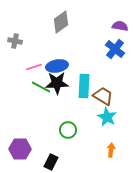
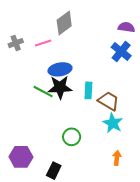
gray cross: (15, 41) -> (16, 43), turned -32
pink line: (34, 67) -> (43, 43), moved
cyan rectangle: (84, 86) -> (88, 90), size x0.7

